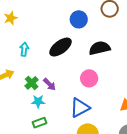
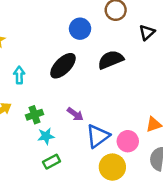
pink circle: (89, 78) -> (128, 141), moved
green cross: (32, 83) -> (34, 115), turned 32
purple arrow: (50, 84) -> (75, 114), moved

